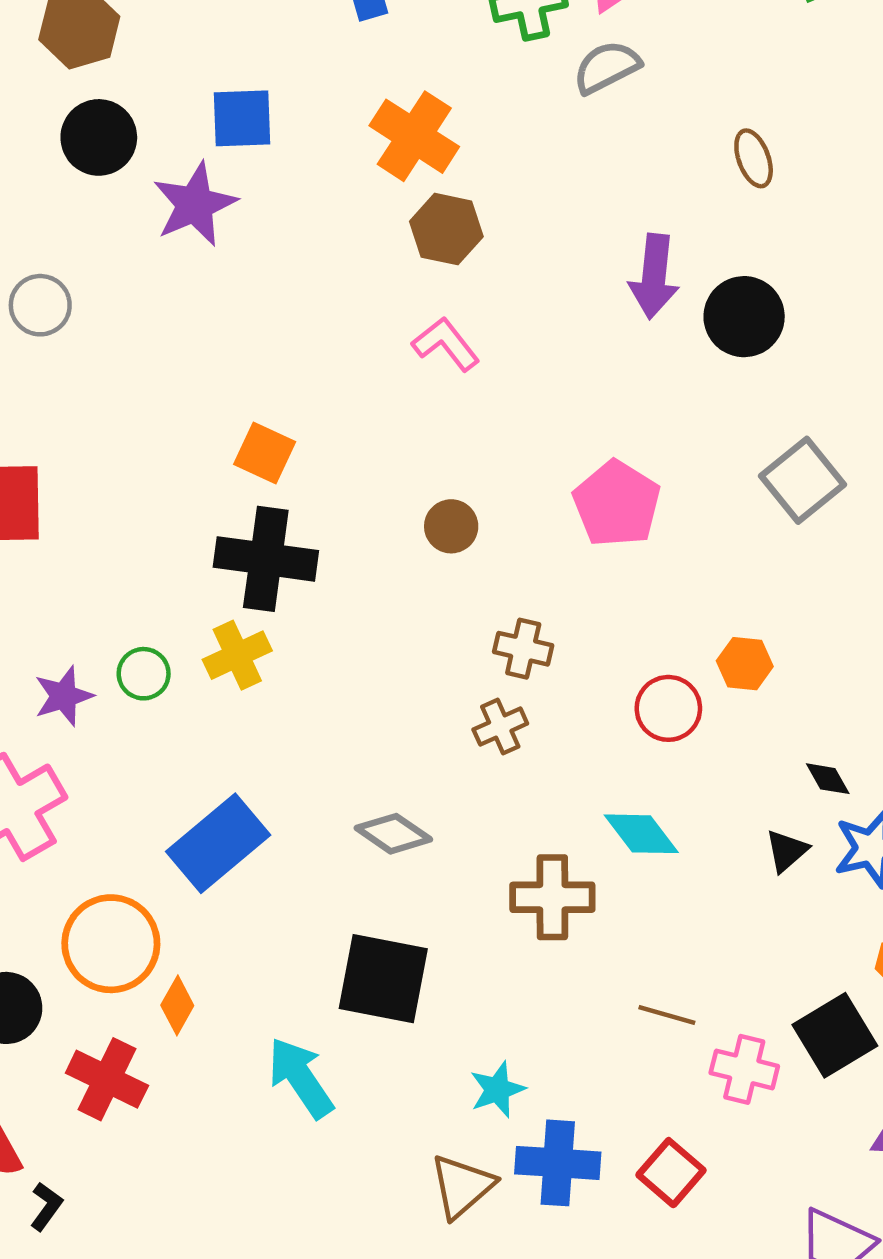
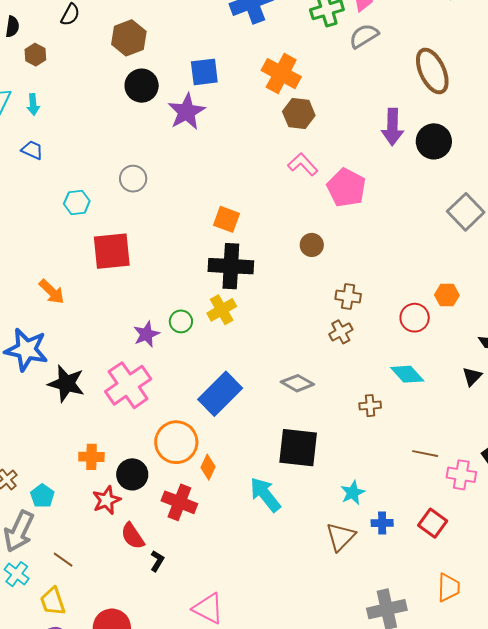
brown ellipse: (754, 158) -> (432, 71), size x1.8
gray circle: (40, 305) -> (133, 179), moved
pink pentagon: (617, 504) -> (346, 188), moved
brown cross: (552, 897) -> (370, 406), size x0.6
blue cross: (558, 1163) -> (382, 523), size x0.6

